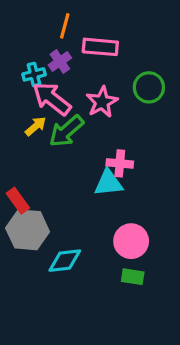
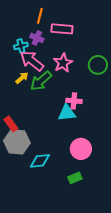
purple cross: (60, 61) -> (37, 38), turned -32
green circle: (149, 87) -> (98, 65), moved
green rectangle: (133, 277) -> (75, 178), moved, turned -32

